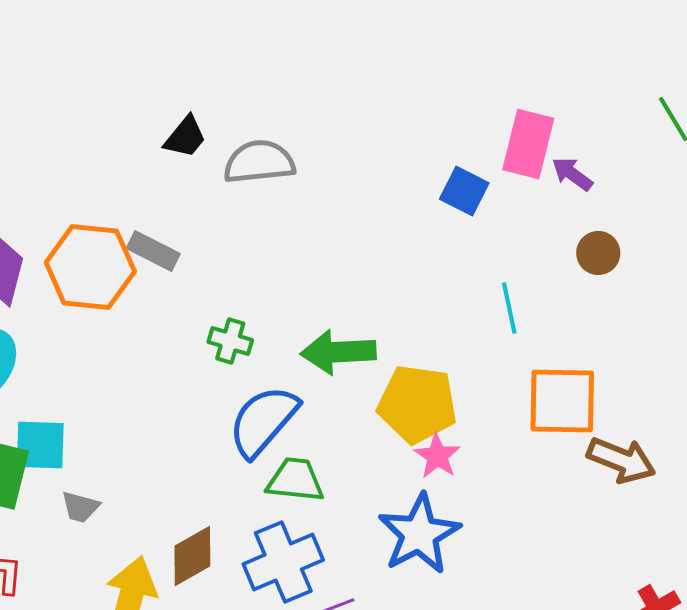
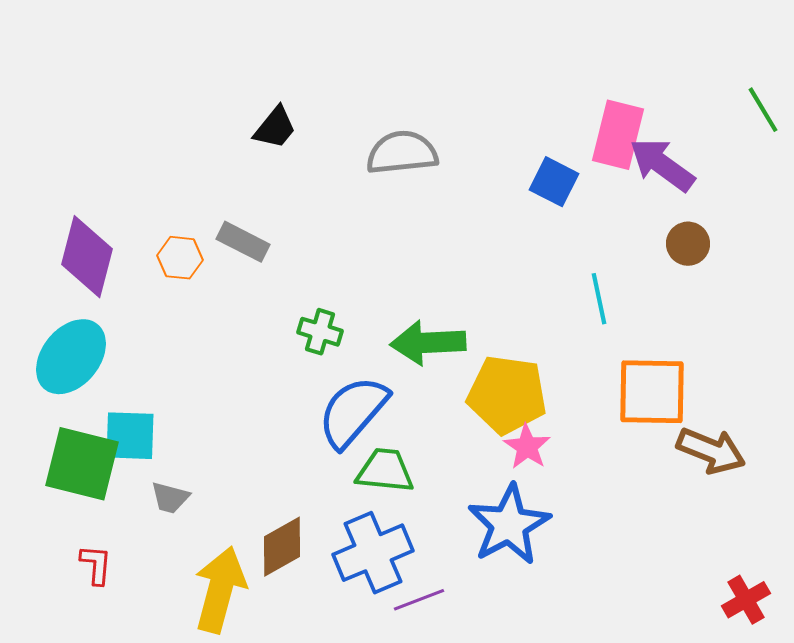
gray semicircle: (259, 162) -> (402, 153), moved
purple arrow: (572, 174) -> (662, 165), size x1.6
orange hexagon: (90, 267) -> (180, 258), size x0.5

